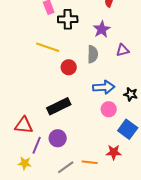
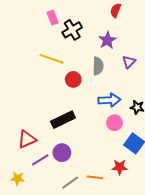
black cross: (68, 19) -> (72, 30), turned -30
purple triangle: (123, 50) -> (129, 62), turned -32
red triangle: (24, 125) -> (27, 139), turned -30
purple line: (37, 145) -> (40, 160), turned 36
yellow star: (25, 163) -> (18, 178), moved

